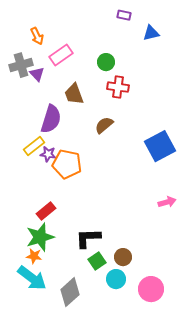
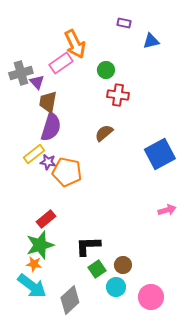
orange arrow: (37, 36) -> (75, 44), moved, size x1.6
brown trapezoid: (74, 94) -> (48, 102), moved, turned 30

